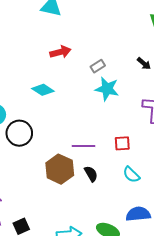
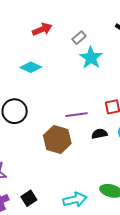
cyan star: (107, 89) -> (91, 58), turned 30
black semicircle: (91, 174) -> (99, 134), moved, turned -63

